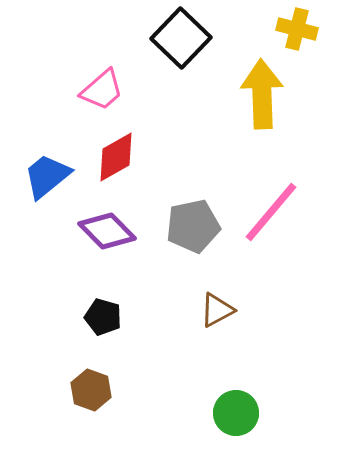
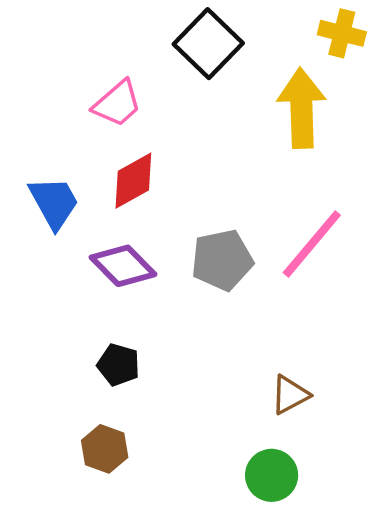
blue trapezoid: (47, 176) -> (54, 202), turned 100
brown triangle: (217, 310) -> (290, 395), moved

